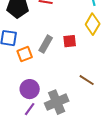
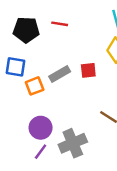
gray rectangle: (46, 44) -> (60, 74), turned 30

